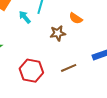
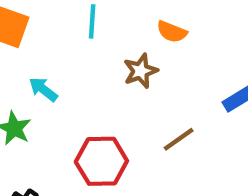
cyan arrow: (25, 17) -> (43, 89), moved

